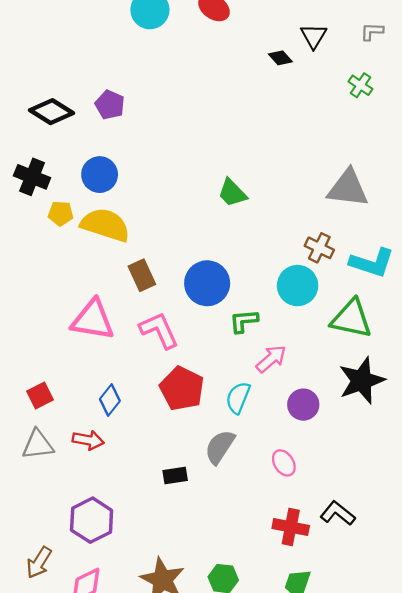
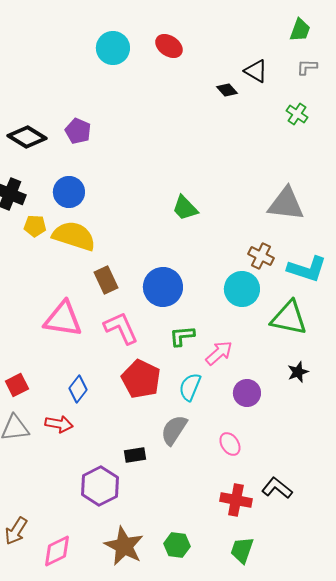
black triangle: (314, 36) -> (256, 71), turned -30
green L-shape: (244, 321) -> (182, 336), moved
black star: (362, 381) -> (298, 372), size x0.5
purple hexagon: (92, 520) -> (100, 486), moved

